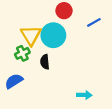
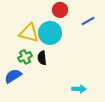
yellow triangle: (31, 35) -> (29, 33), turned -45
green cross: (22, 53) -> (25, 57), moved

